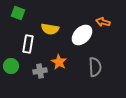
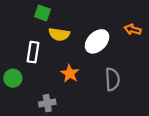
green square: (18, 13) -> (42, 13), moved
orange arrow: (103, 22) -> (133, 30), moved
gray cross: (40, 71) -> (47, 103), moved

